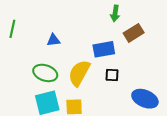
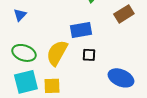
brown rectangle: (134, 33) -> (124, 14), moved
blue triangle: (53, 40) -> (20, 15), moved, turned -40

